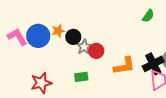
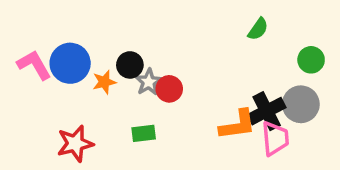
orange star: (58, 31) -> (104, 82), moved
orange L-shape: (124, 66) -> (238, 125), moved

